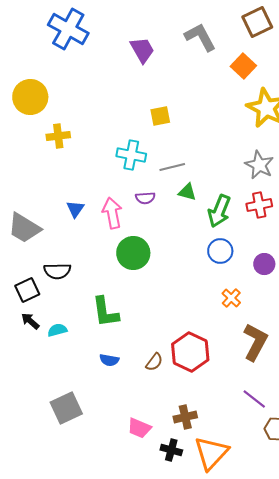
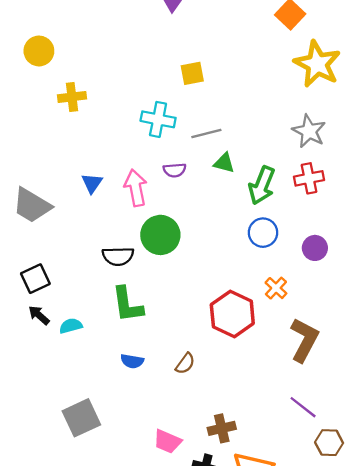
yellow circle: (30, 97) -> (39, 51), size x0.7
black semicircle: (57, 271) -> (118, 256), moved
red hexagon: (190, 352) -> (232, 314), moved

